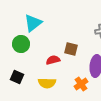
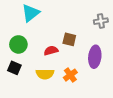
green circle: (21, 44) -> (18, 44), moved
orange cross: (81, 84) -> (70, 75), moved

